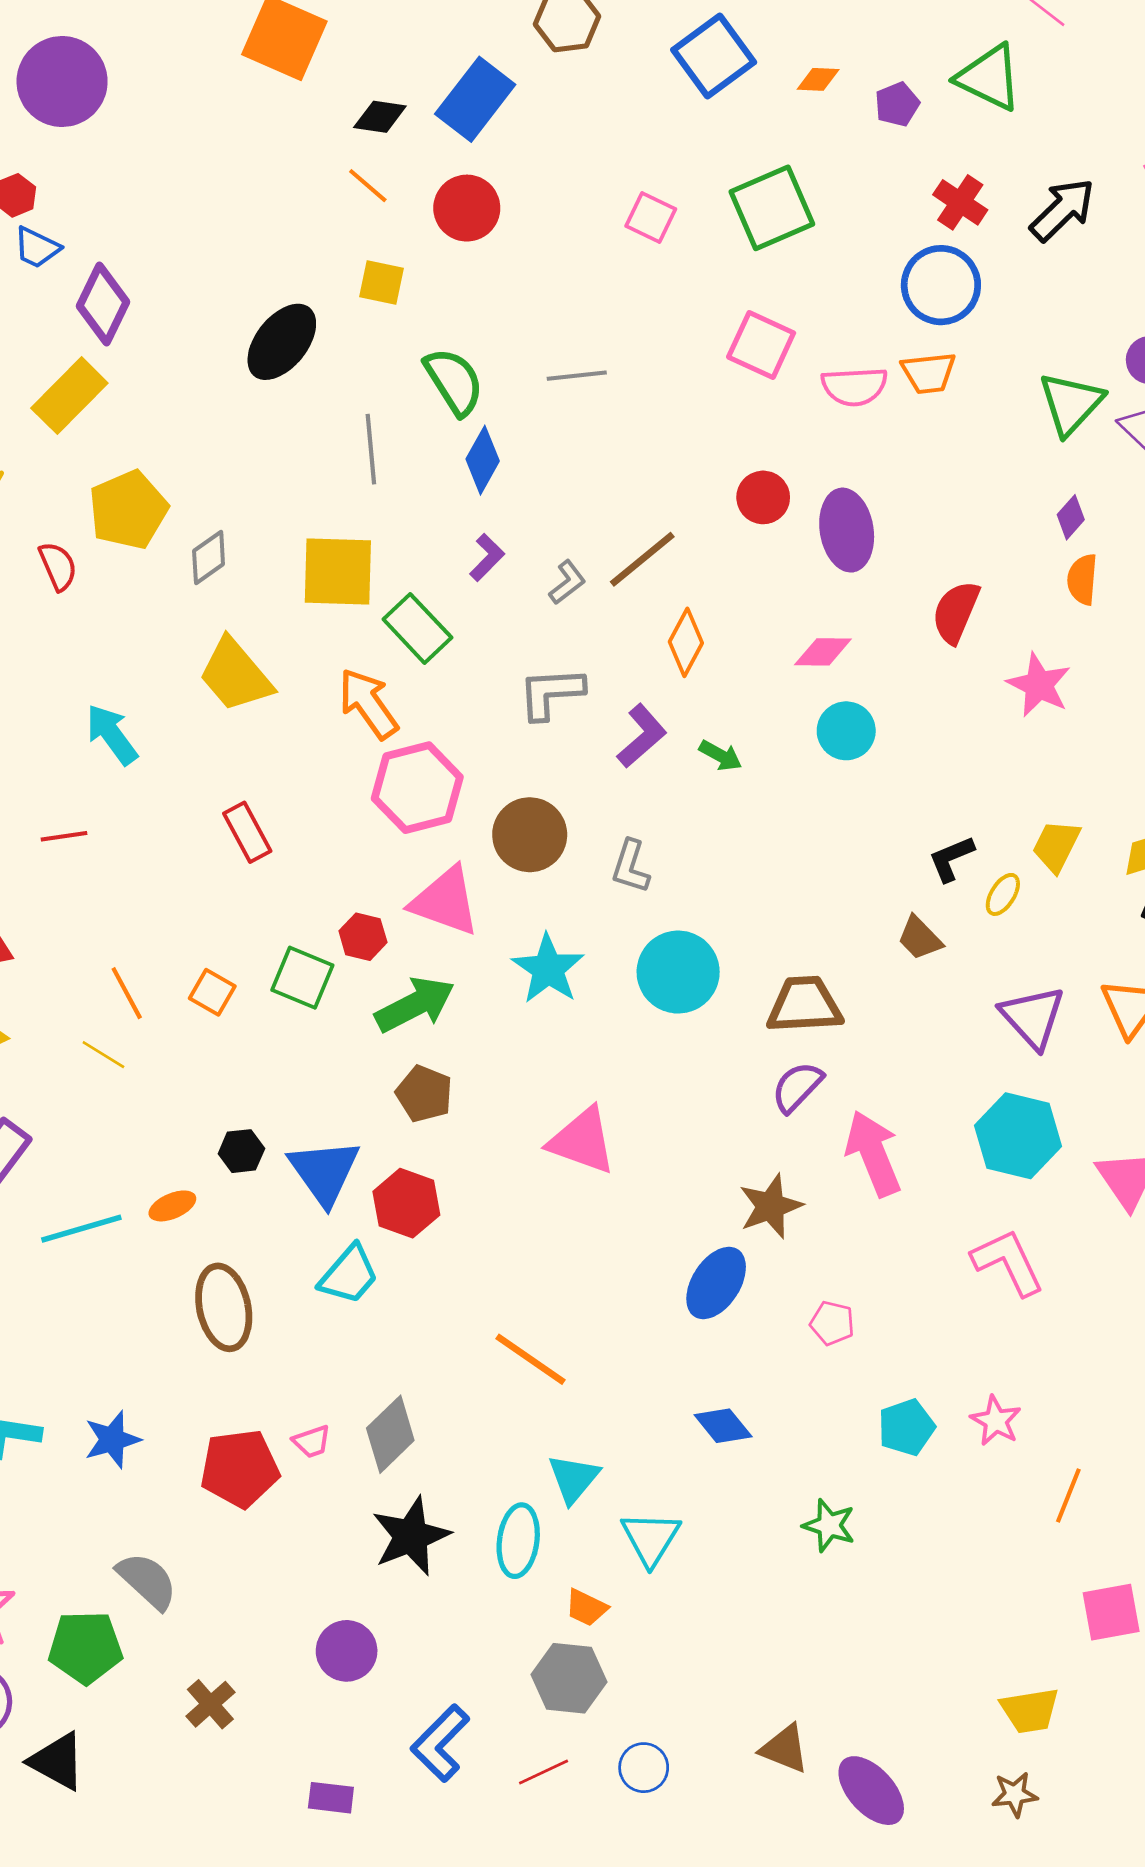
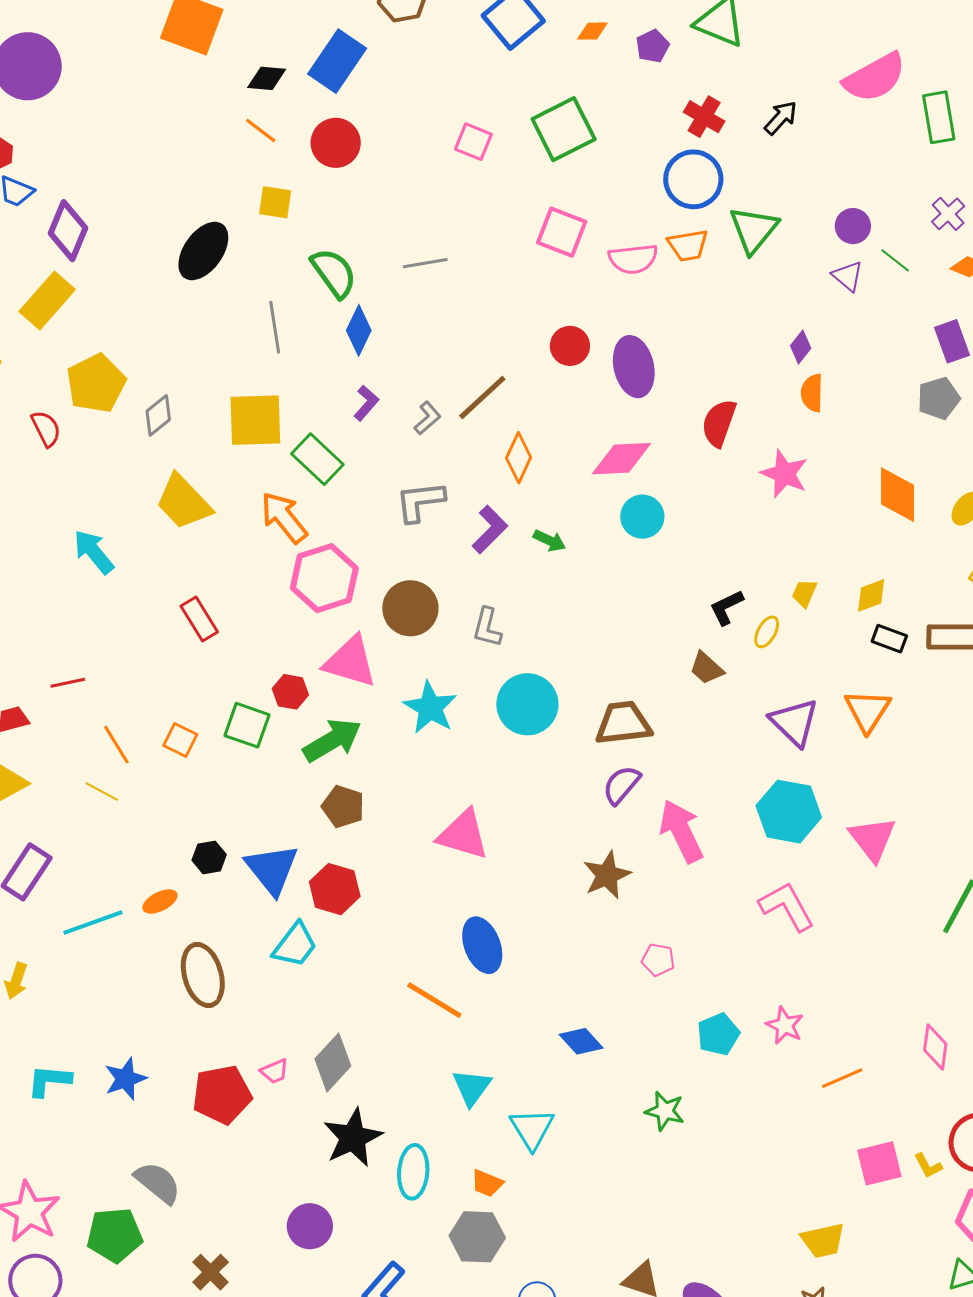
black arrow: (1062, 210) -> (781, 118), size x0.7
green triangle: (1071, 403) -> (754, 230), moved
pink diamond: (823, 652) -> (621, 459), size x1.4
red line: (64, 836) -> (68, 683), moved
yellow trapezoid: (1056, 846) -> (804, 593), size x0.7
blue ellipse: (716, 1283) -> (482, 945), moved, turned -50
orange line: (1068, 1496) -> (842, 1078), turned 48
cyan ellipse: (518, 1541) -> (413, 1172), moved

